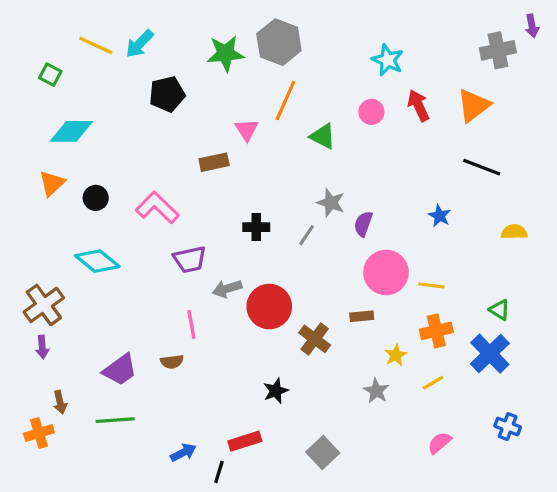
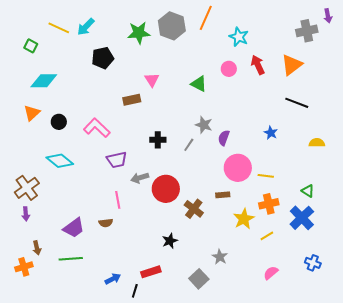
orange line: (285, 101) -> (206, 18), moved
yellow star: (396, 355) -> (244, 219), size x1.5
gray star: (376, 391) -> (220, 257), moved

